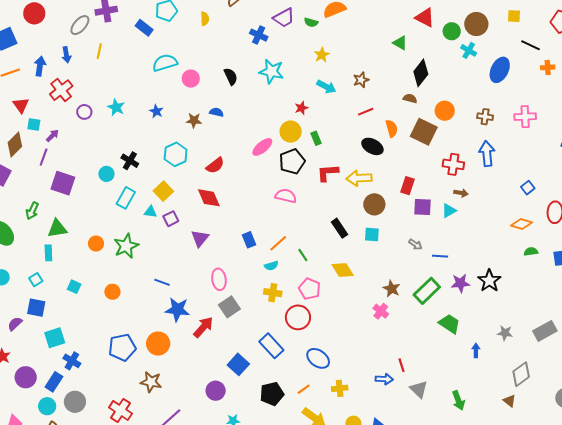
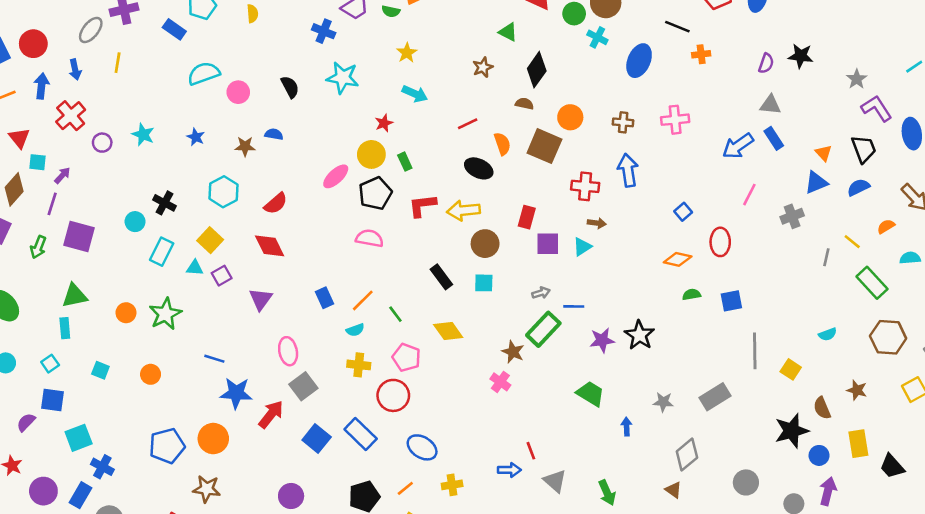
red circle: (34, 13) -> (33, 44), moved
brown star: (361, 80) -> (483, 67), moved
green arrow: (32, 211) -> (38, 247), moved
gray arrow: (415, 244) -> (541, 293), turned -48
green rectangle: (427, 291) -> (543, 329), moved
blue square: (238, 364) -> (317, 439), moved

